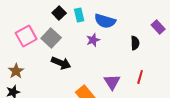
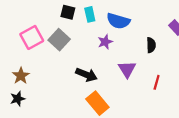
black square: (59, 13) -> (68, 12), turned -32
black arrow: (61, 63) -> (86, 75), moved
purple triangle: (112, 82) -> (127, 69), moved

